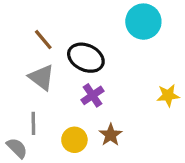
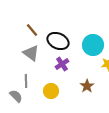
cyan circle: (143, 22) -> (93, 45), moved
brown star: (111, 135) -> (87, 86), moved

